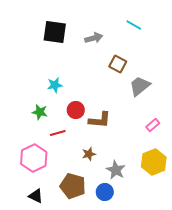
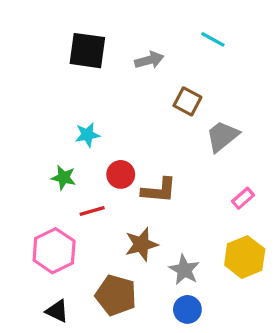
brown star: (89, 154) -> (141, 244), size x1.5
blue circle: (105, 192) -> (187, 309), moved

